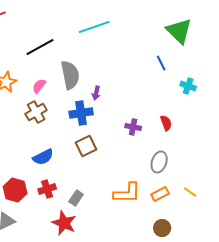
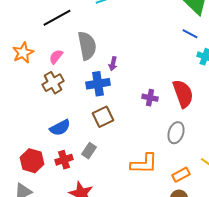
blue line: (161, 63) -> (190, 34), moved, turned -35
red semicircle: (166, 123) -> (183, 94), size x1.8
orange rectangle: (160, 194) -> (181, 175), moved
gray rectangle: (76, 198) -> (89, 151), moved

